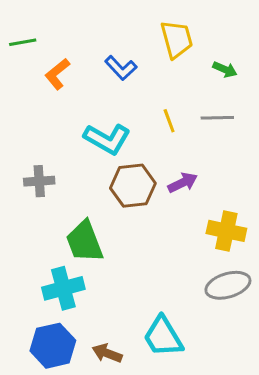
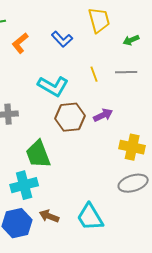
green arrow: (225, 69) -> (131, 40), turned 133
brown arrow: (107, 353) -> (49, 216), moved

